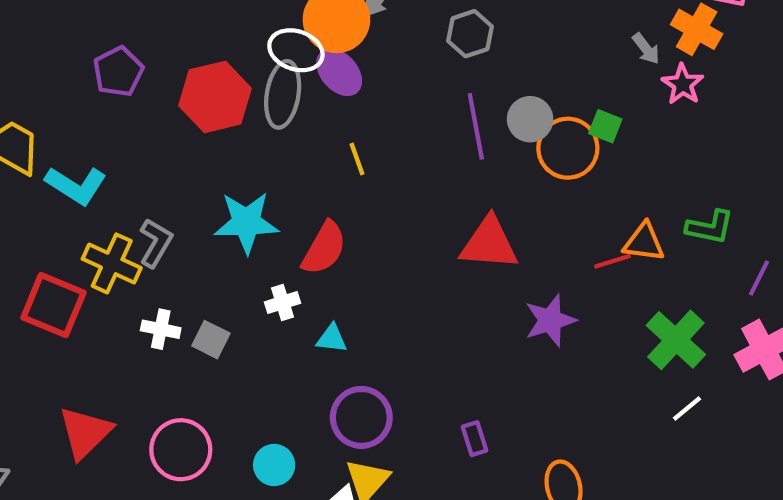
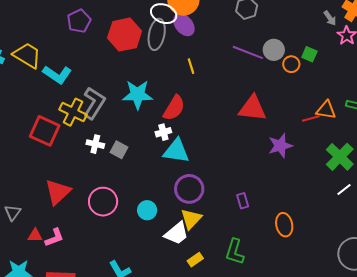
purple line: (476, 126) -> (248, 52), turned -60
orange circle: (568, 148) -> (291, 64), size x0.6
gray L-shape: (156, 243) -> (94, 103), size x1.4
white cross: (282, 303) -> (163, 132), moved
cyan triangle: (332, 339) -> (176, 151), size x1.8

